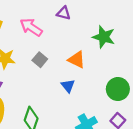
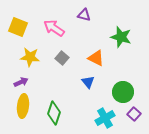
green circle: (118, 89) -> (123, 92), moved

